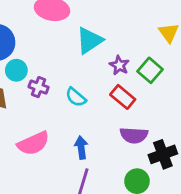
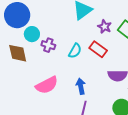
cyan semicircle: (76, 97) -> (75, 51), turned -98
red rectangle: (123, 97) -> (98, 49), moved

